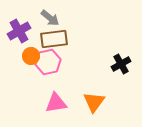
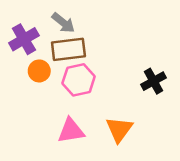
pink hexagon: (48, 62) -> (79, 80), moved

